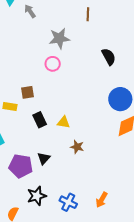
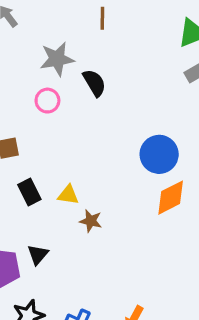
black semicircle: (109, 57) -> (94, 83), moved
brown star: (77, 147) -> (91, 221), moved

